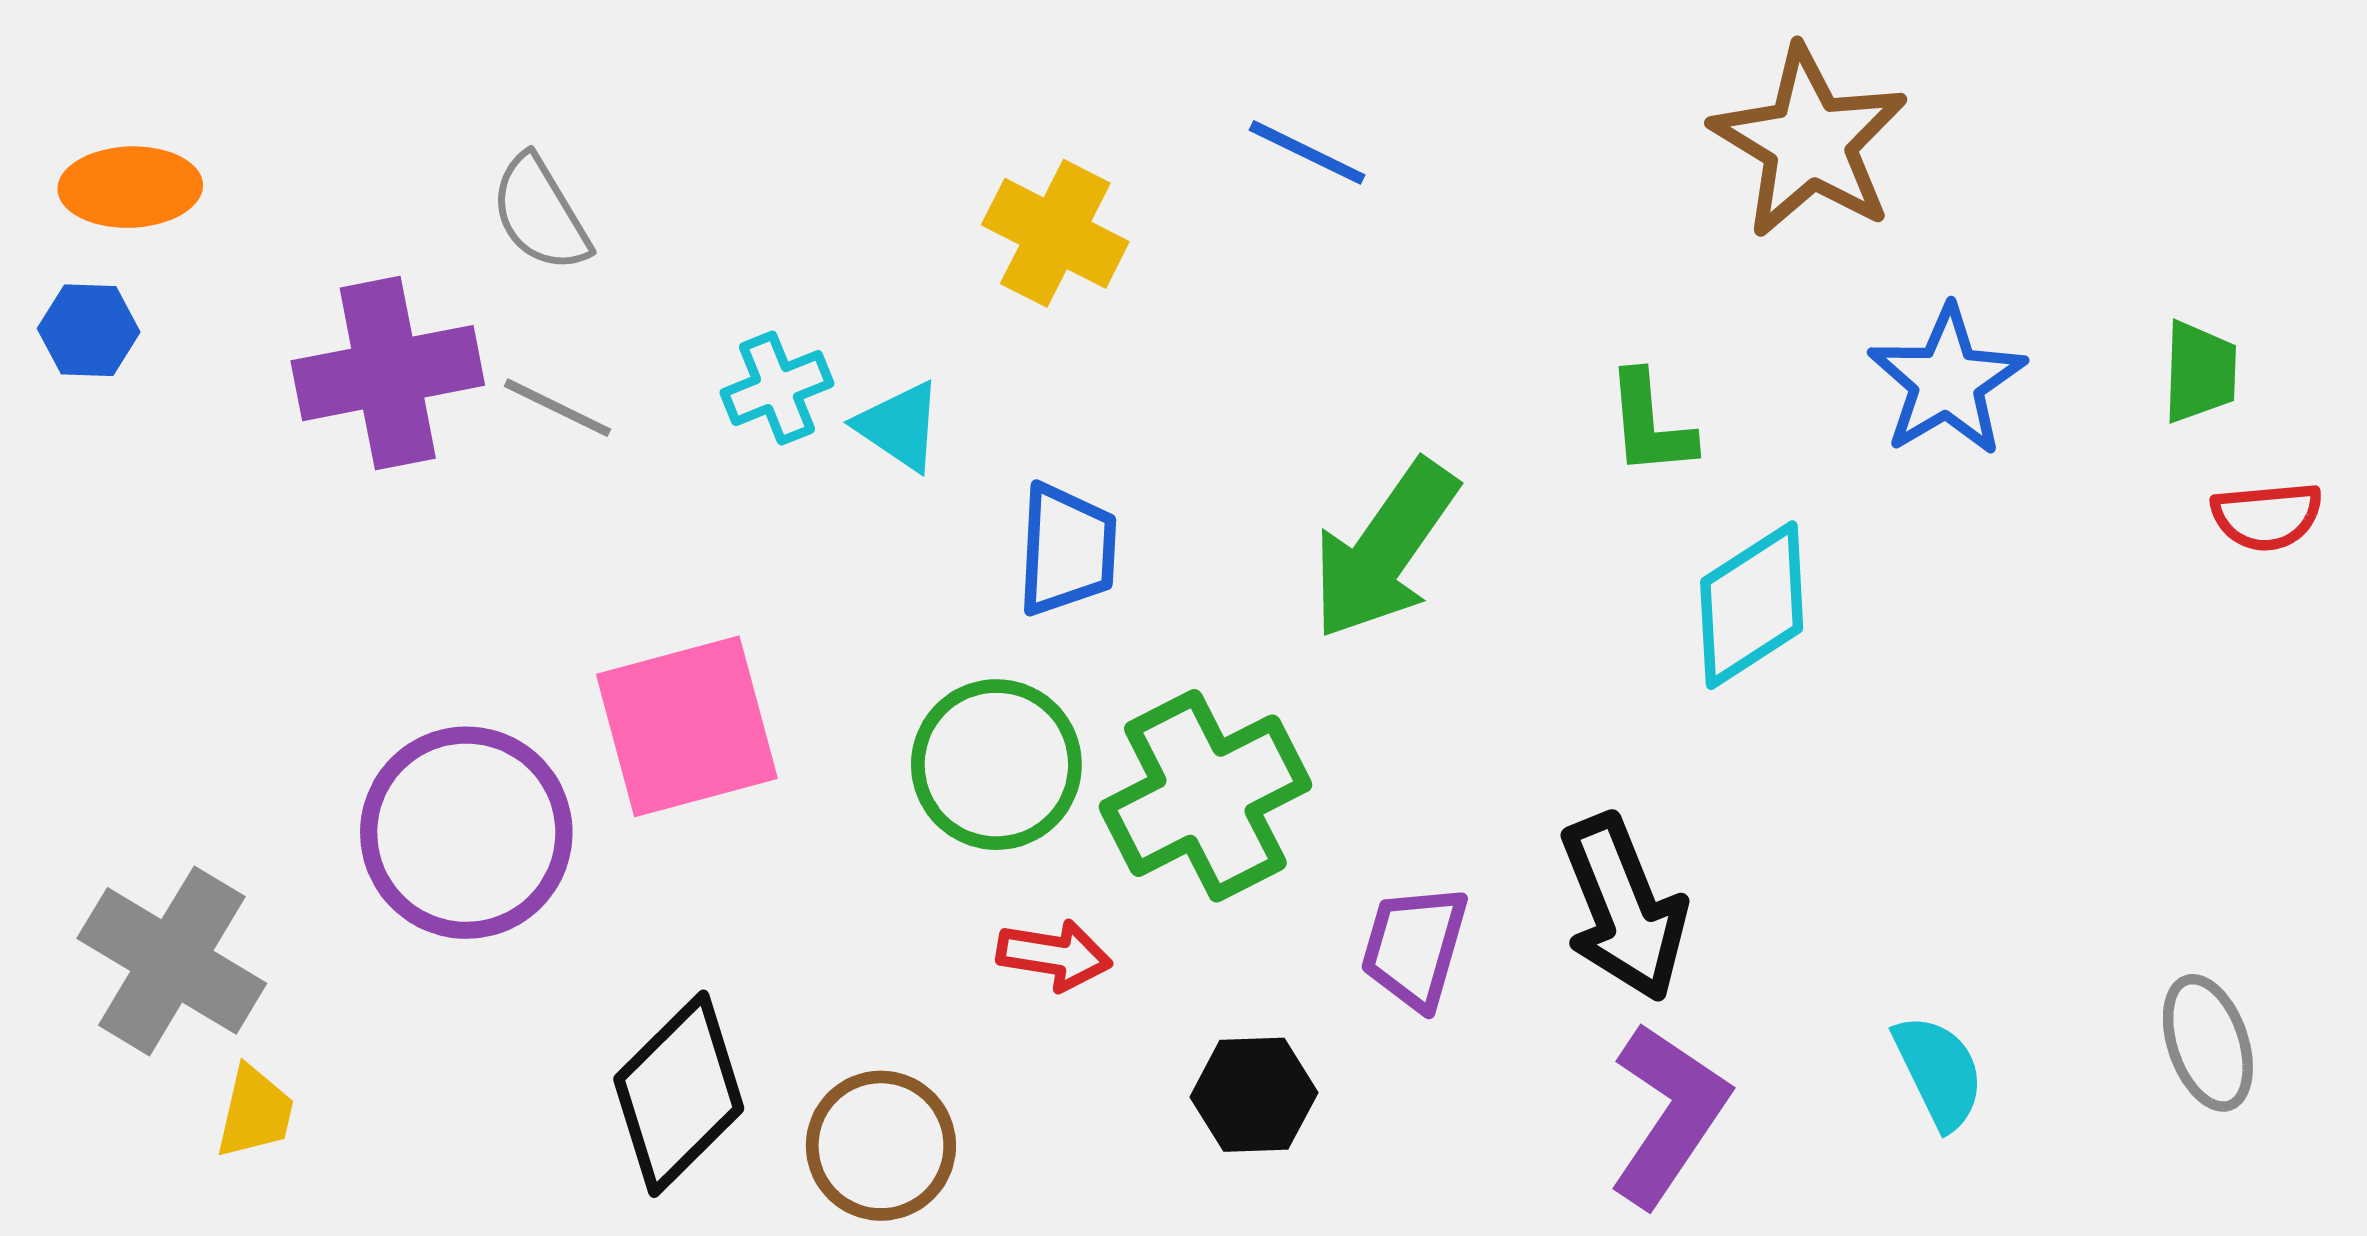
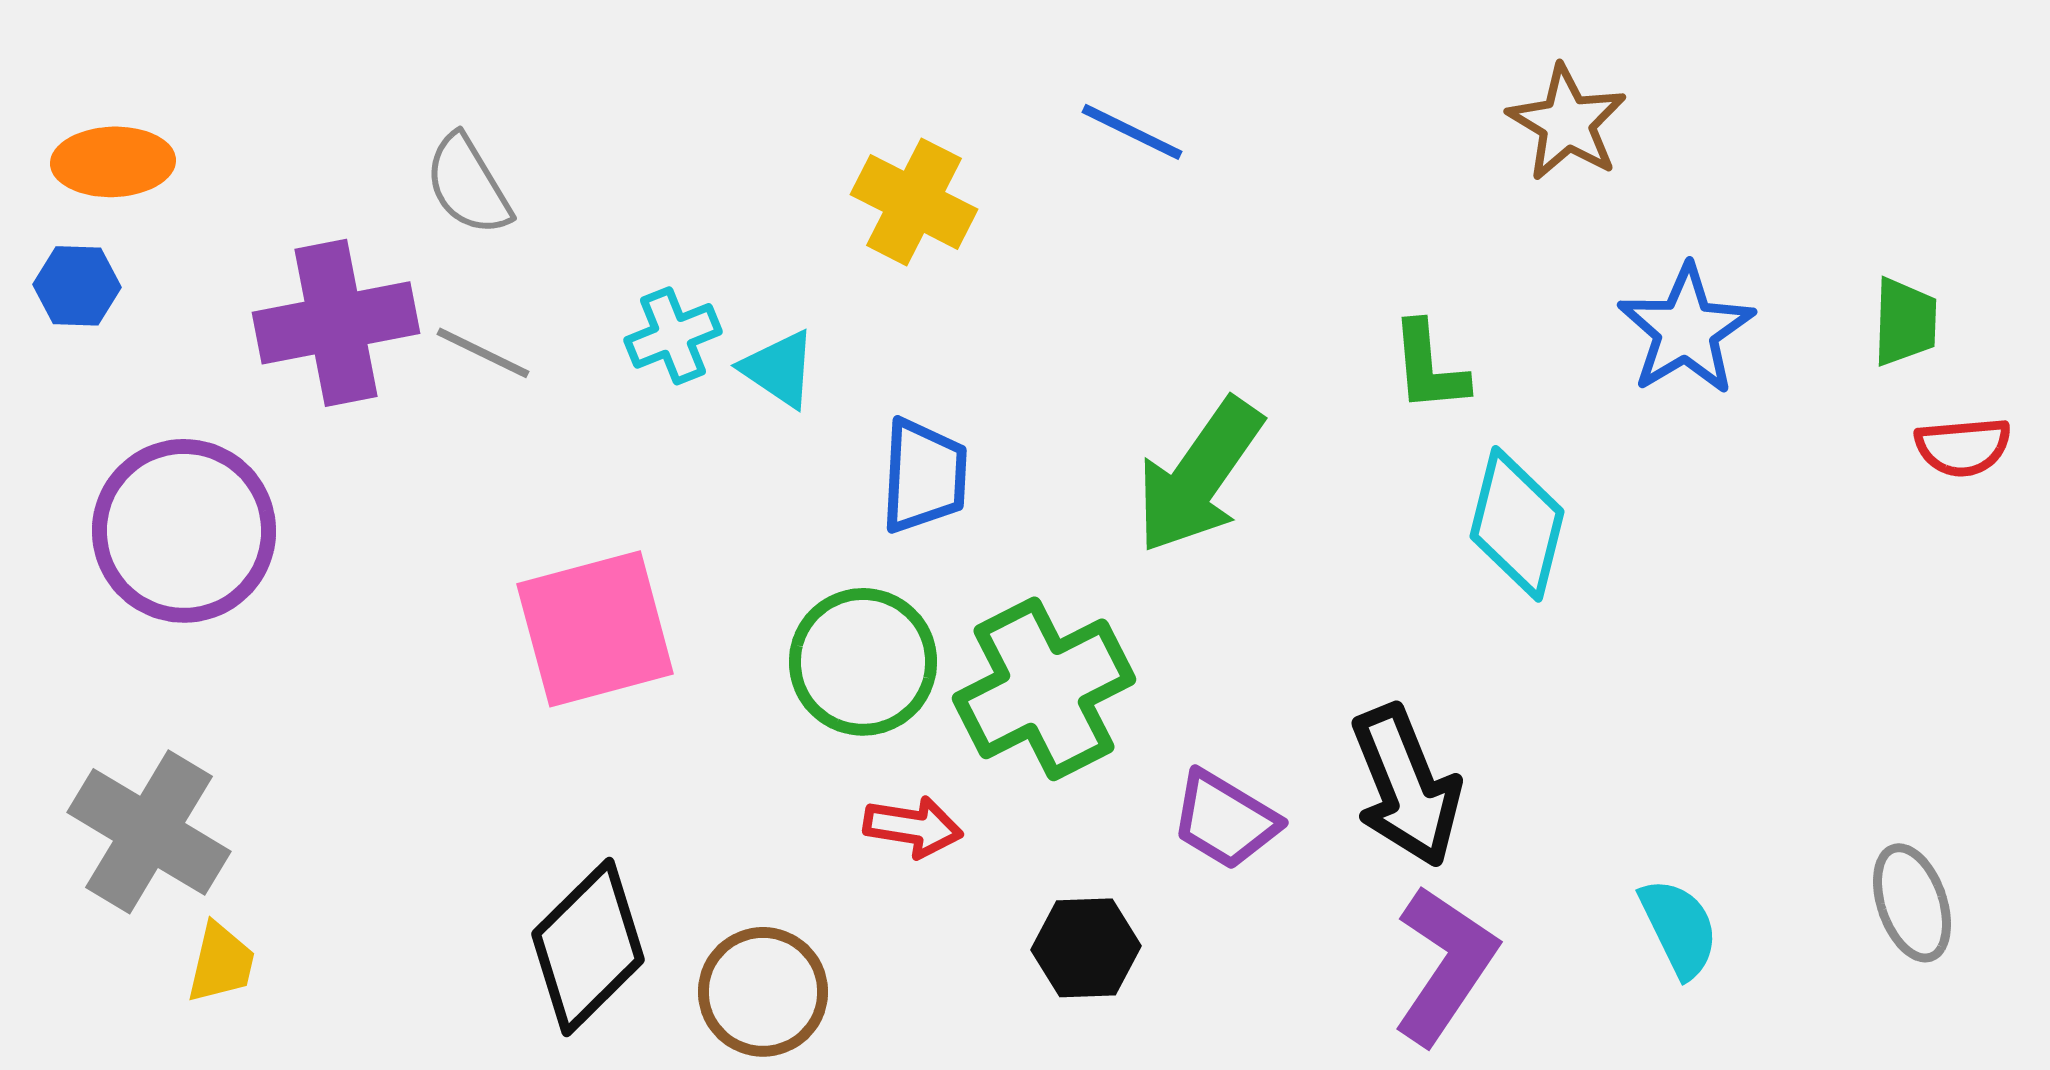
brown star: (1809, 142) -> (1567, 123), size x0.7
cyan diamond: (1752, 605) -> (1517, 524), turned -43
purple circle: (466, 833) -> (184, 531), moved
purple trapezoid: (1414, 947) -> (1225, 820), turned -75

